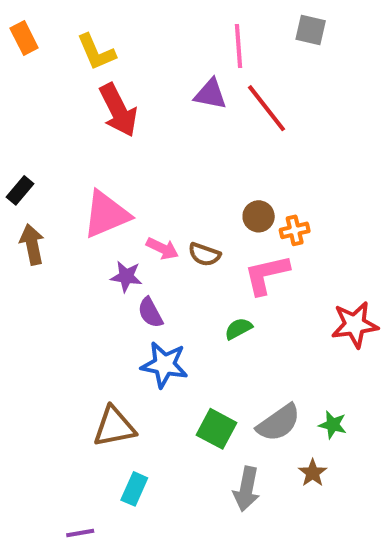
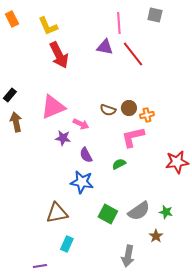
brown semicircle: (204, 254) -> (108, 110), moved
purple semicircle: (150, 313) -> (86, 155), moved
gray arrow: (247, 489) -> (128, 256), moved

